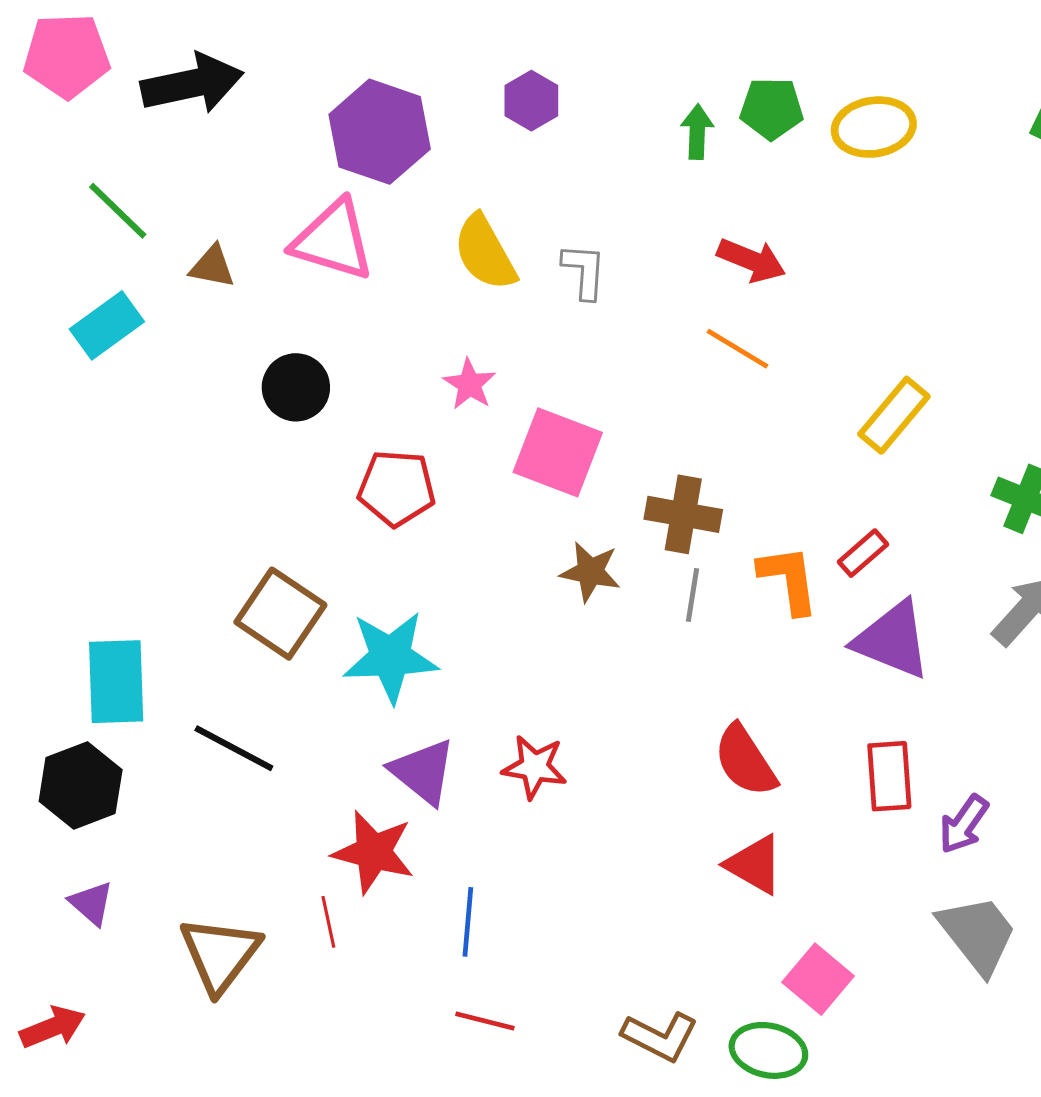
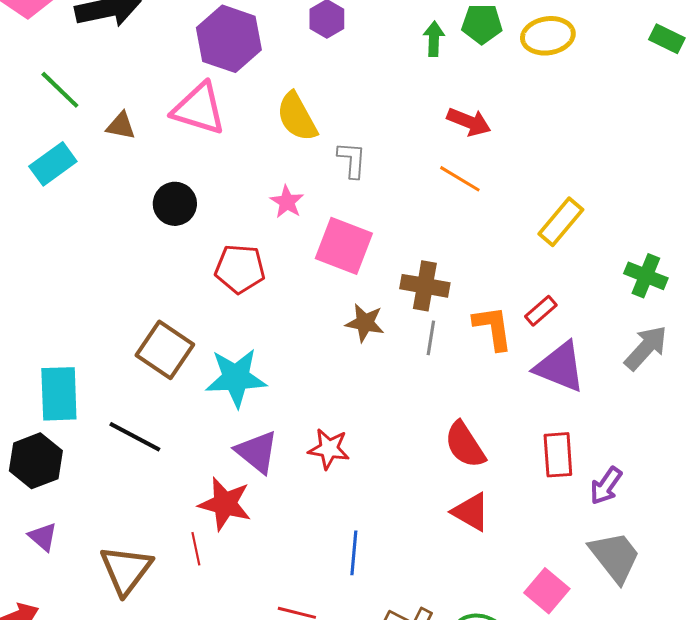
gray L-shape: (584, 271) -> (352, 160), moved
blue line: (468, 922) -> (354, 553), moved
pink square: (818, 979) -> (547, 591), moved

